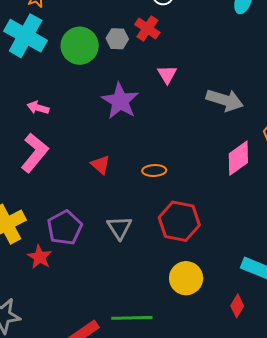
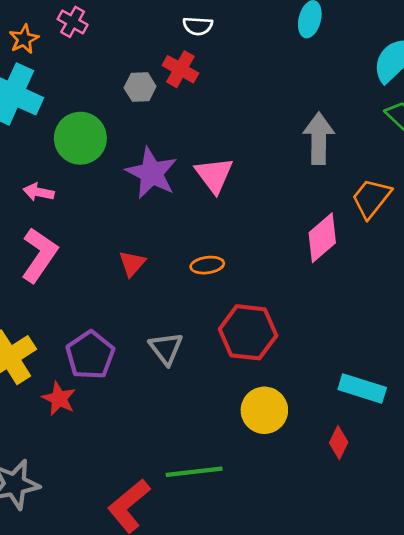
green circle: (80, 46) -> (80, 138), moved
pink triangle: (167, 74) -> (214, 175), moved, size x1.4
gray arrow: (225, 100) -> (319, 138), moved, turned -102
red triangle: (100, 165) -> (132, 263), turned 35

